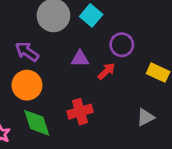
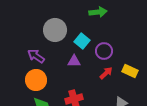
cyan square: (91, 15) -> (82, 41), moved
red arrow: (106, 71) -> (106, 73), moved

